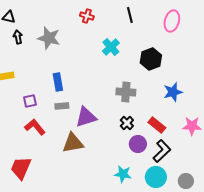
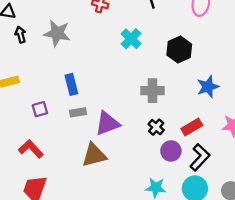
red rectangle: (157, 125) -> (192, 127), turned -66
red L-shape: (35, 127) -> (31, 149), moved

